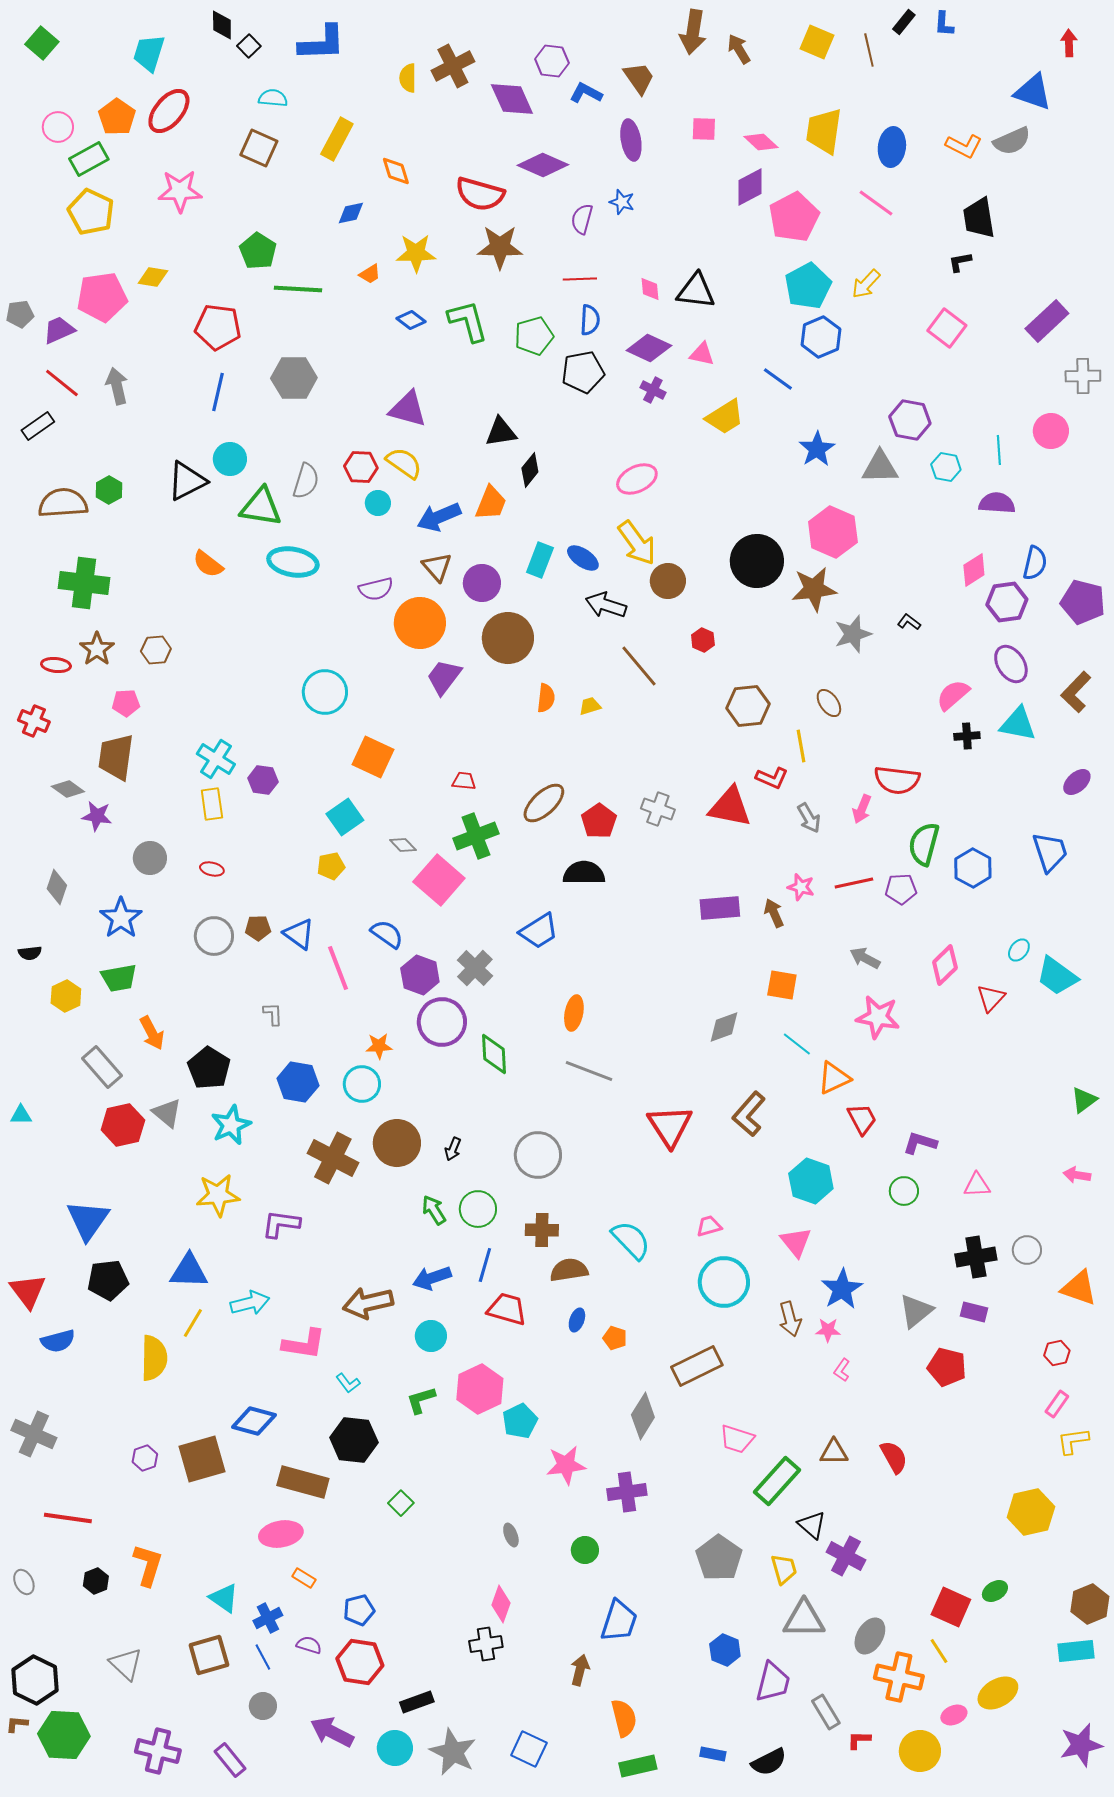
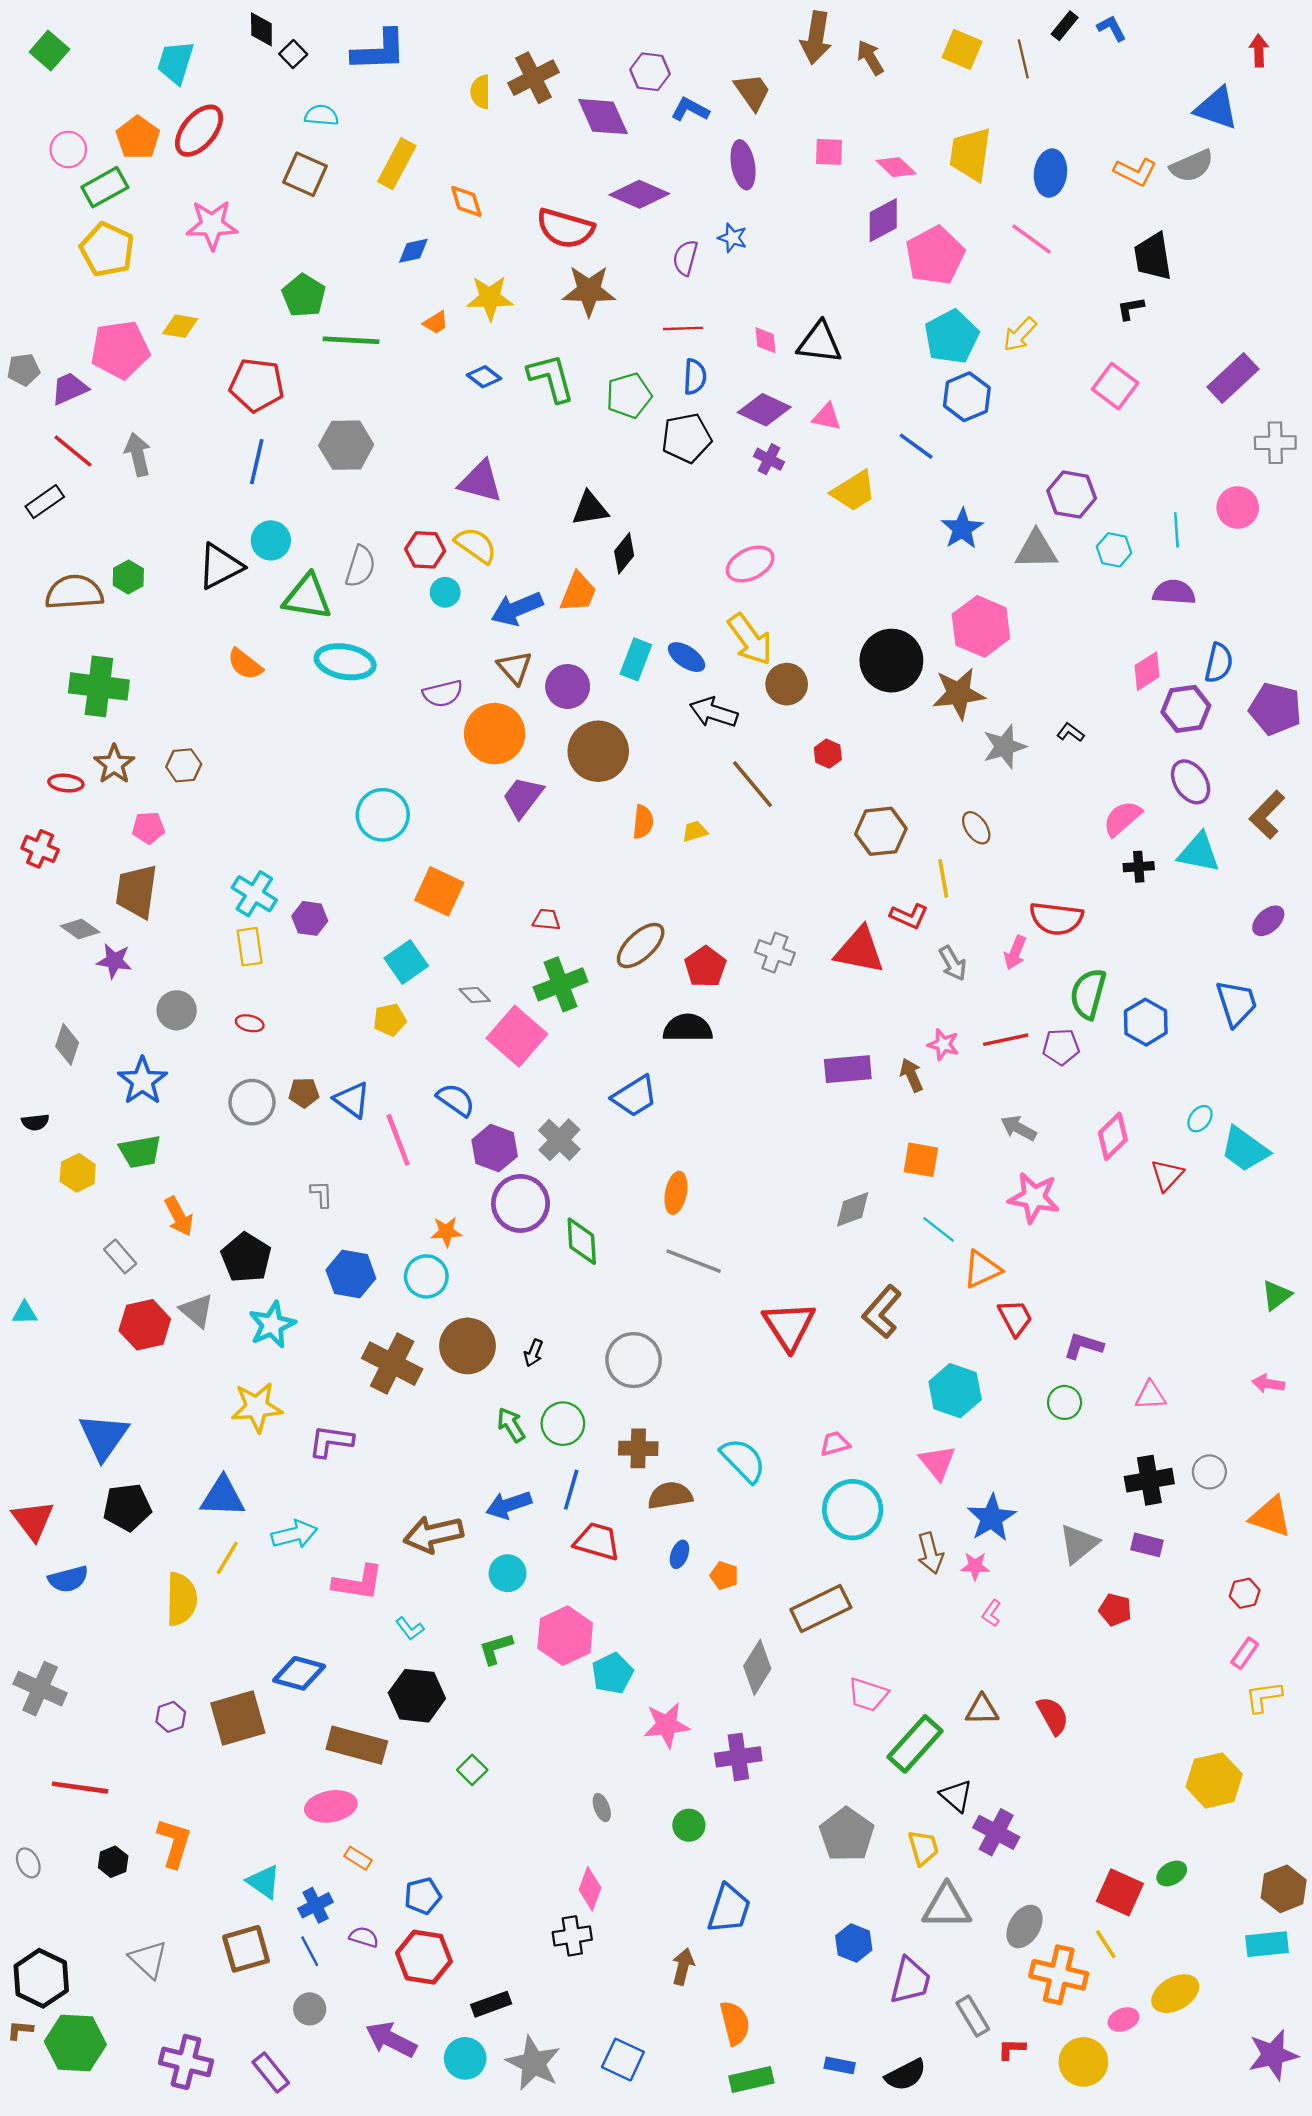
blue L-shape: (944, 24) -> (1112, 28), turned 148
gray rectangle: (102, 1067) -> (120, 1256), size x0.7
red pentagon: (947, 1367) -> (1115, 1610), size x0.7

